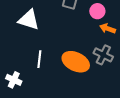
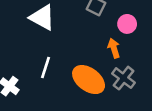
orange arrow: (108, 29) -> (114, 48), moved, turned 42

